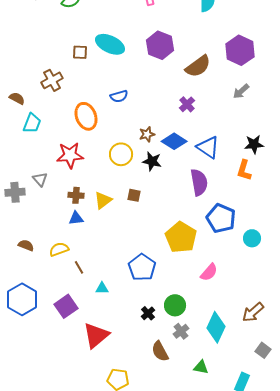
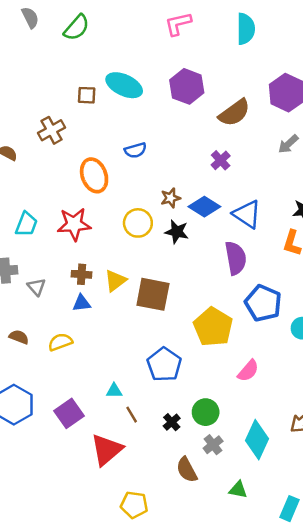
cyan trapezoid: (32, 123) -> (26, 224), moved
gray triangle: (40, 179) -> (36, 287), moved
brown square: (134, 195) -> (153, 294), moved, size x2.0
brown line: (79, 267) -> (132, 415), moved

